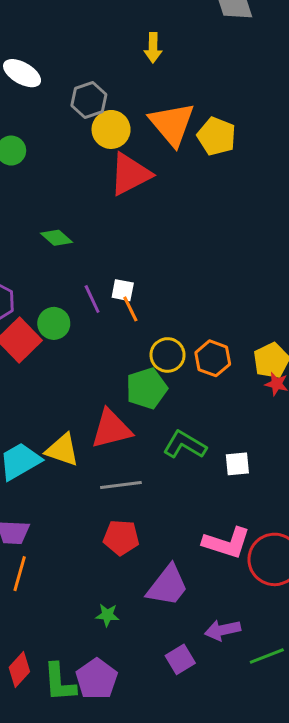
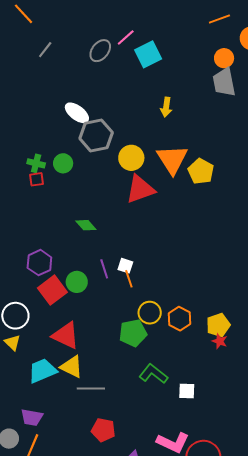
gray hexagon: (89, 100) -> (96, 136), moved, size x1.4
red triangle: (111, 429) -> (66, 336), moved, turned 32
gray line: (121, 485) -> (91, 389), moved

